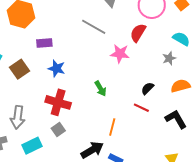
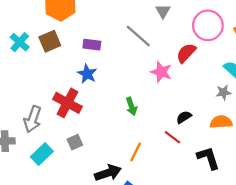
purple rectangle: (44, 43) -> (92, 45), moved
gray star: (169, 58) -> (224, 92), moved
brown square: (20, 69) -> (50, 41), moved
red cross: (58, 102) -> (67, 103), moved
cyan rectangle: (32, 146) -> (42, 154), turned -30

